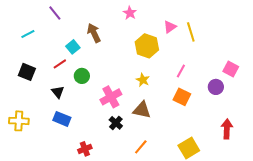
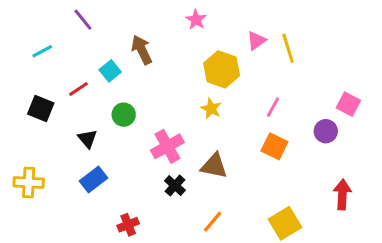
red line: (60, 64) -> (78, 89), moved
yellow star: (143, 80) -> (211, 109), moved
blue rectangle: (62, 119) -> (94, 179), turned -60

